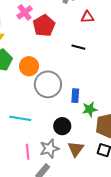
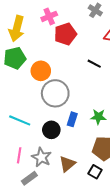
blue rectangle: (75, 96) -> (72, 119), moved
green star: (90, 109) -> (98, 117), moved
black circle: (62, 126) -> (51, 130), moved
gray star: (49, 149) -> (41, 157), turned 30

